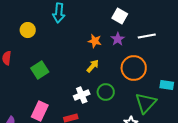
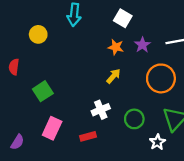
white square: (120, 16) -> (123, 18), moved
green square: (40, 70) -> (43, 91), moved
green circle: (106, 92) -> (134, 119), moved

